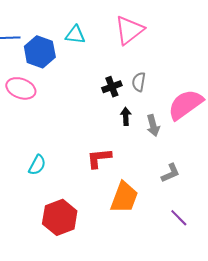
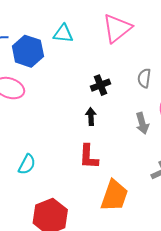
gray semicircle: (139, 82) -> (144, 78), moved
black arrow: (126, 116) -> (91, 117), moved
red L-shape: (99, 158) -> (89, 157), turned -80

